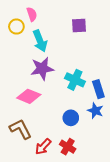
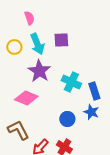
purple square: (79, 25) -> (61, 40), moved
yellow circle: (16, 27) -> (14, 47), moved
purple star: (42, 69) -> (39, 71), turned -30

